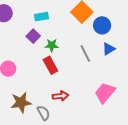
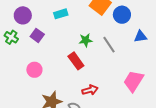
purple square: (33, 36) -> (37, 35), moved
green star: (52, 45) -> (86, 40), moved
blue triangle: (109, 49) -> (140, 36), moved, turned 32

